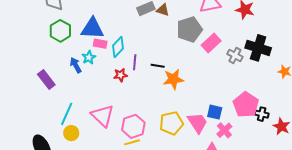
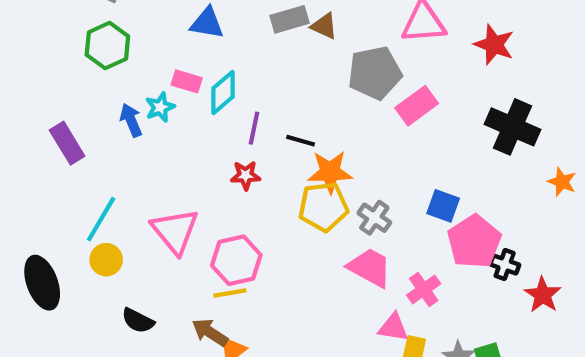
blue triangle: (92, 28) -> (207, 23), moved, size x0.7
gray cross: (235, 55) -> (374, 218), moved
red star: (120, 75) -> (246, 175), moved
blue square: (215, 112) -> (443, 206), moved
yellow pentagon: (171, 123) -> (323, 207), moved
pink trapezoid: (197, 123) -> (370, 268), turned -35

